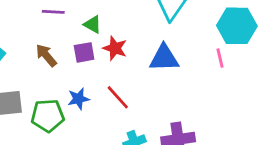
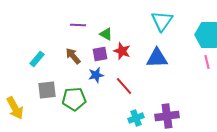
pink line: (220, 58) -> (207, 62), moved
blue star: (78, 99) -> (96, 75), moved

